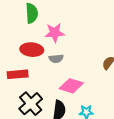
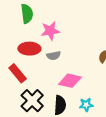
red rectangle: (18, 74) -> (18, 73), turned 60

